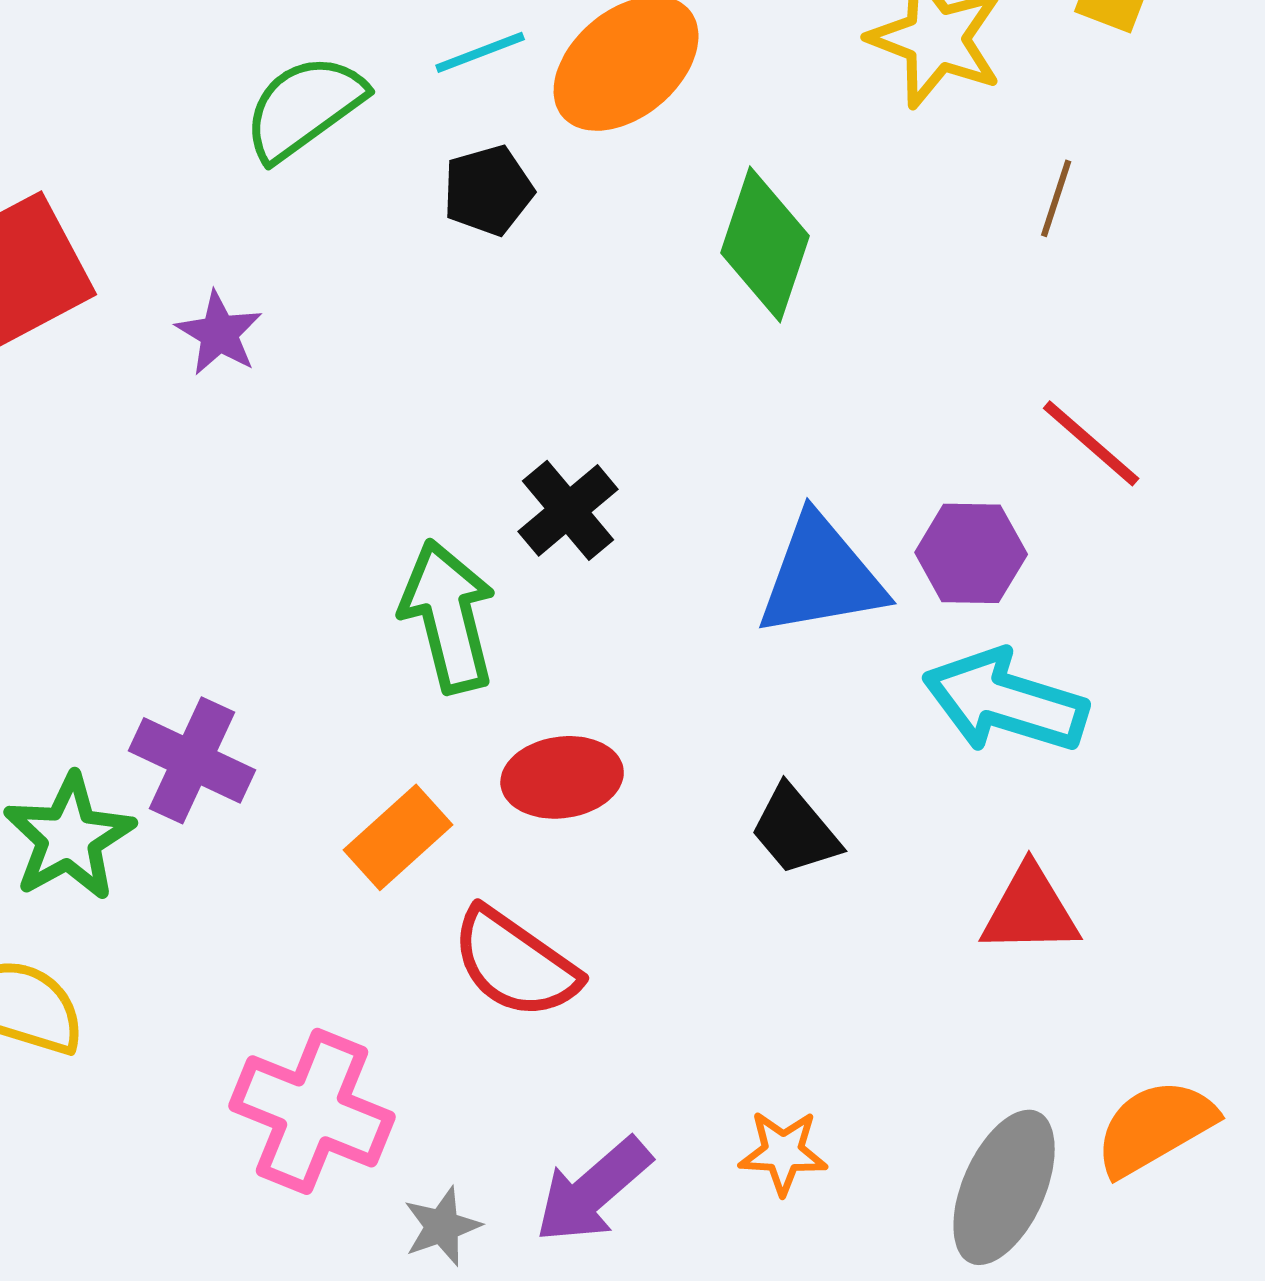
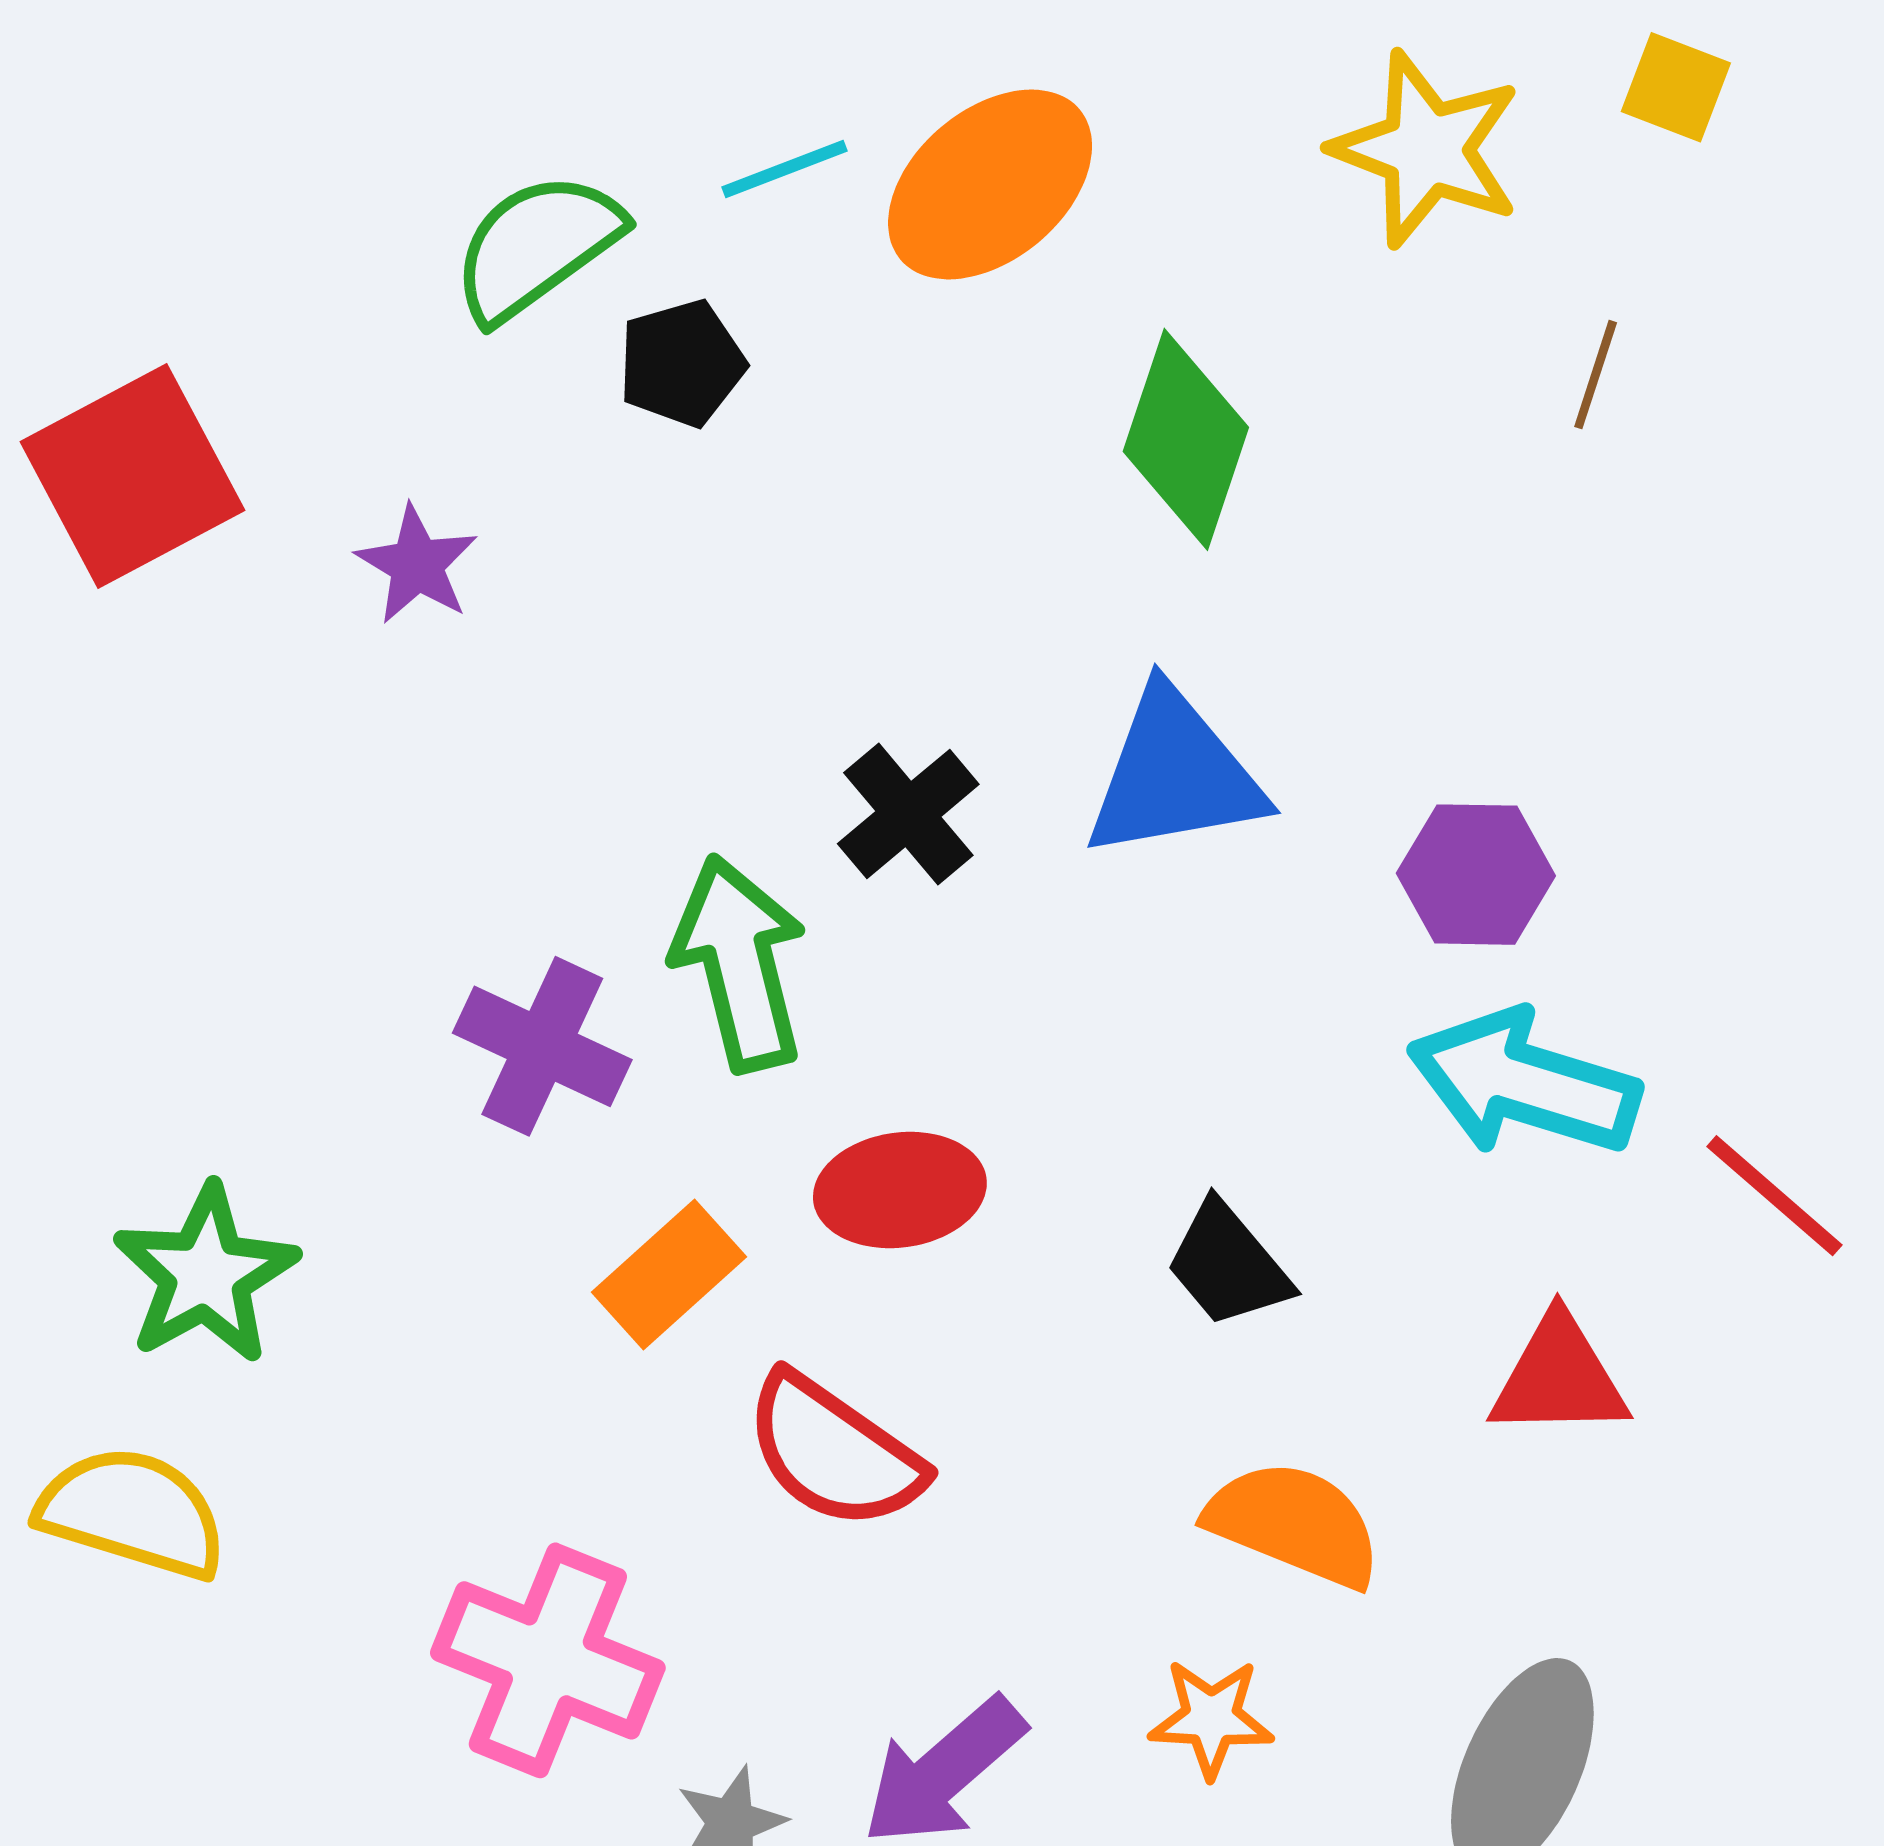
black pentagon: (488, 190) -> (682, 363), moved
red line: (1091, 443) -> (1774, 1196), moved
blue triangle: (821, 576) -> (1175, 775), moved
purple cross: (192, 760) -> (542, 1046), moved
orange semicircle: (1155, 1127) -> (1294, 1524), moved, turned 52

